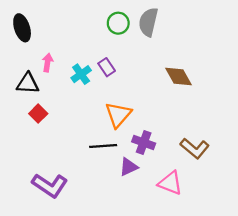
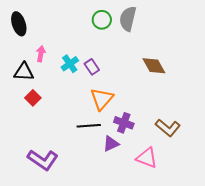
purple rectangle: (107, 67) -> (92, 67), moved

